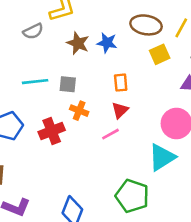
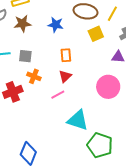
brown star: (78, 43) -> (22, 24), moved, turned -30
cyan triangle: (162, 157) -> (78, 120), moved, turned 50
green pentagon: (132, 196) -> (100, 145), moved

